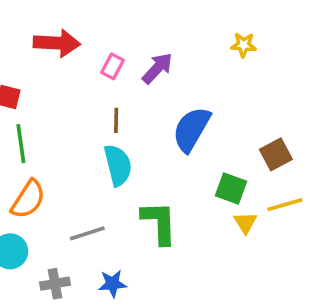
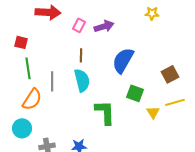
purple arrow: (157, 68) -> (104, 26), turned 30
green square: (231, 189) -> (135, 93), moved
gray line: (87, 233) -> (52, 81), moved, turned -72

